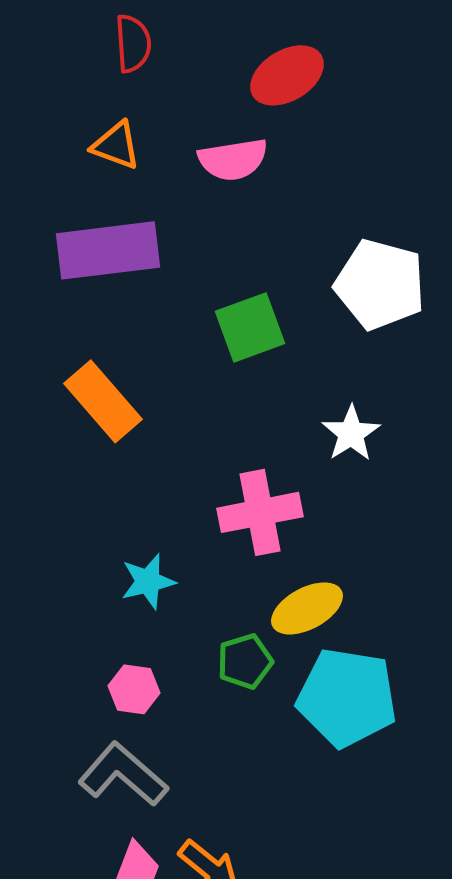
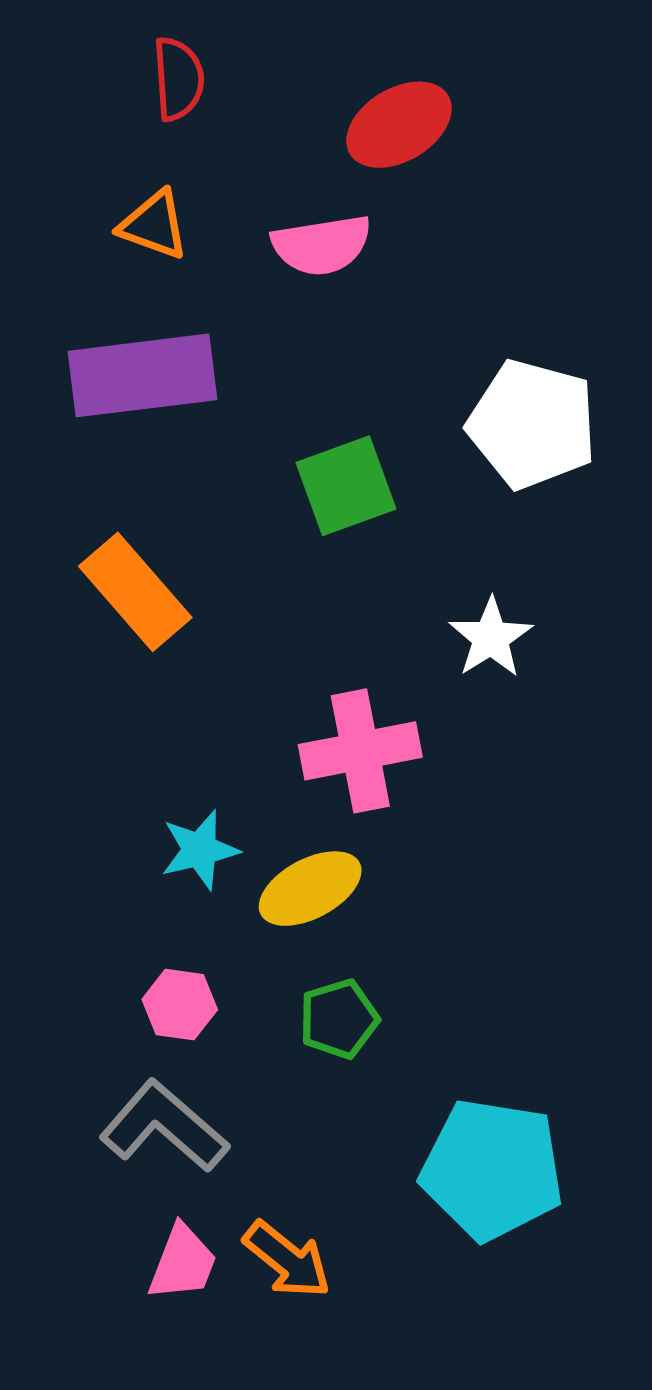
yellow ellipse: (307, 608) -> (310, 889), moved
green pentagon: (245, 661) -> (339, 1019), moved
cyan pentagon: (347, 697) -> (492, 1169), moved

